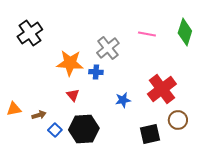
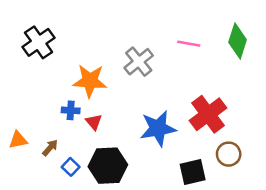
blue cross: (96, 72) -> (71, 110), moved
blue star: (123, 100) -> (158, 128), size x1.8
brown arrow: (39, 115) -> (50, 148), turned -32

